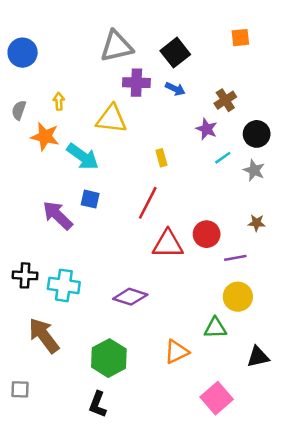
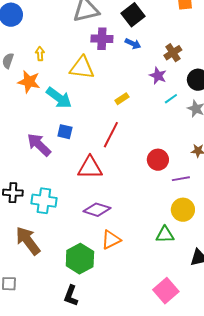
yellow rectangle: (161, 158) -> (122, 99), turned 72
red triangle: (168, 244) -> (90, 168), moved
orange triangle: (177, 352) -> (111, 240), moved

